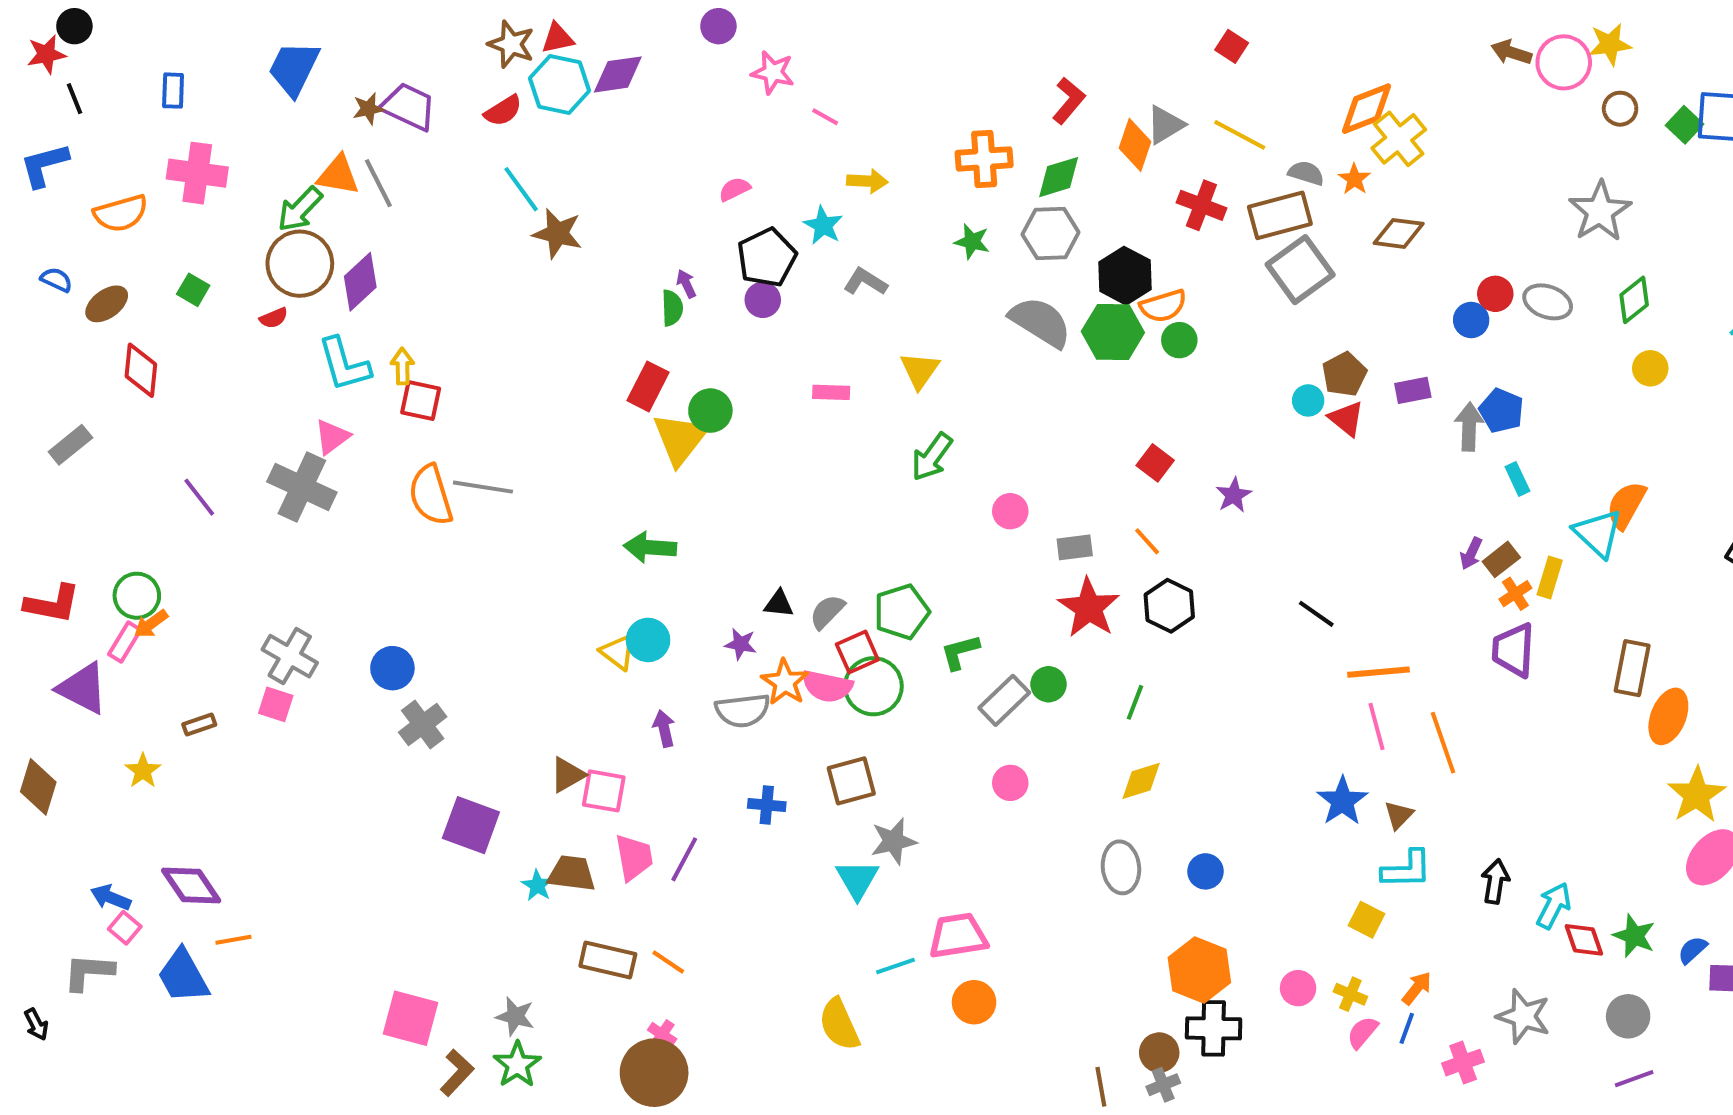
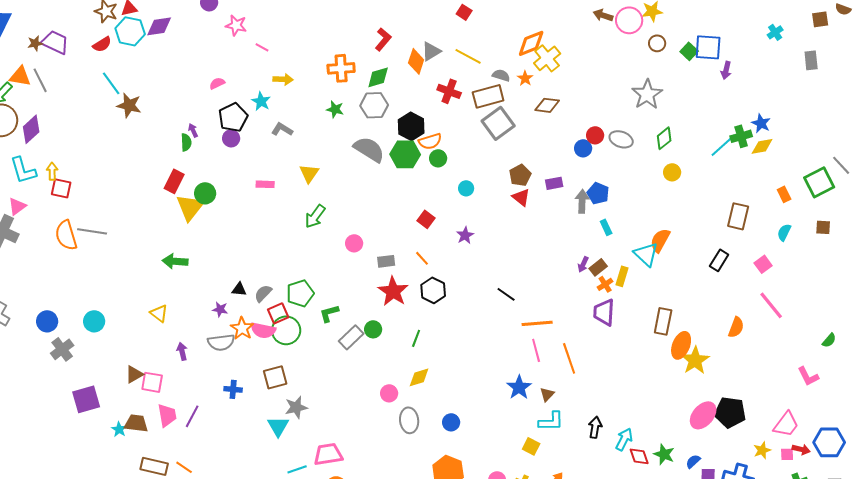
cyan circle: (1308, 400) -> (466, 188), moved
cyan circle: (648, 640) -> (94, 321), moved
pink circle: (1010, 783) -> (389, 393), moved
yellow star: (1697, 795) -> (695, 360), moved
purple square: (471, 825) -> (86, 399), turned -36

